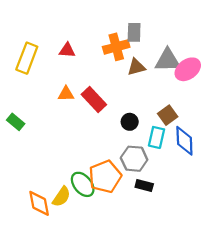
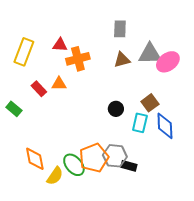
orange cross: (116, 47) -> (78, 59), moved
red rectangle: (94, 99) -> (39, 89), moved, size x0.7
gray hexagon: (134, 159) -> (115, 156), moved
orange diamond: (39, 203) -> (35, 159), moved

